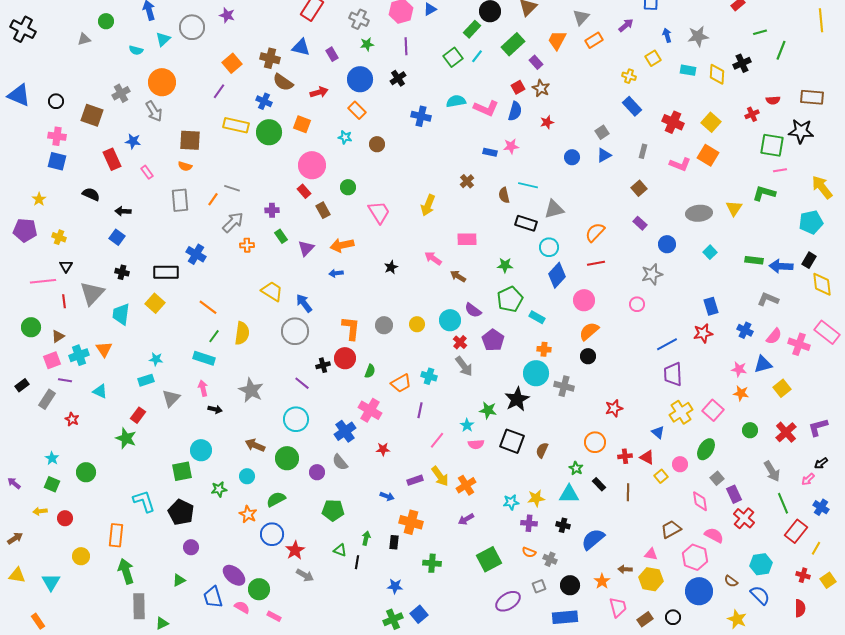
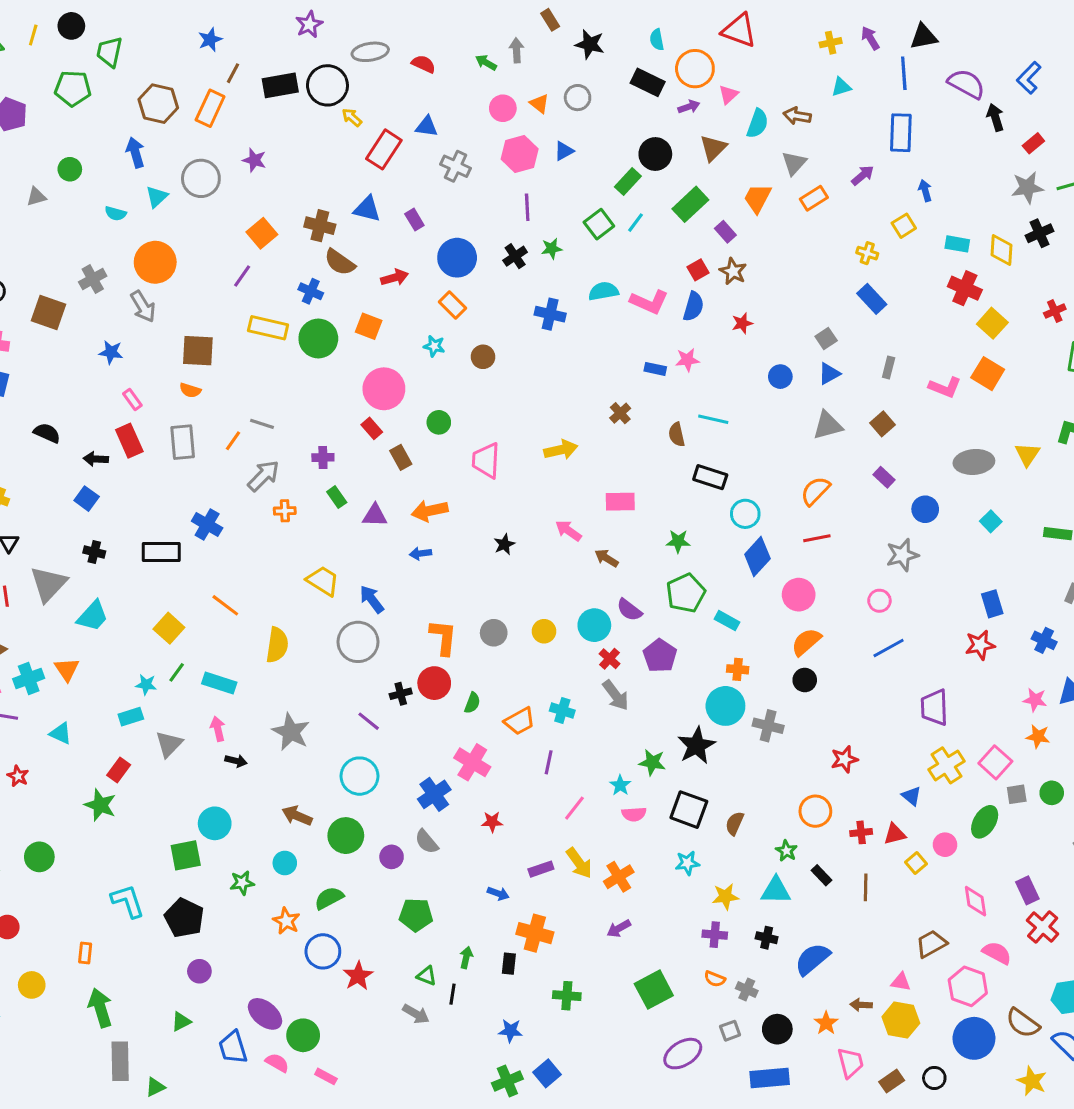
gray star: (698, 36) -> (1027, 188), moved
green star: (367, 44) -> (552, 249), moved
red cross: (673, 122) -> (965, 288), moved
red rectangle: (112, 159) -> (129, 441), moved
yellow arrow: (428, 205) -> (561, 450), turned -125
gray triangle: (554, 209) -> (828, 425), moved
pink trapezoid: (379, 212) -> (486, 460), turned -145
purple triangle: (306, 248) -> (375, 515), turned 48
yellow square: (155, 303) -> (169, 628), moved
cyan trapezoid: (121, 314) -> (93, 616), turned -145
green line: (214, 336) -> (177, 672), moved
blue line: (667, 344) -> (889, 648), moved
red triangle: (647, 457) -> (895, 834), turned -42
gray square: (717, 478) -> (1017, 794), moved, turned 32
cyan star: (511, 502) -> (687, 863), moved
orange rectangle: (116, 535) -> (85, 953), size x0.6
gray arrow: (305, 575) -> (416, 1014), moved
brown semicircle: (731, 581) -> (1023, 1023), size x1.6

